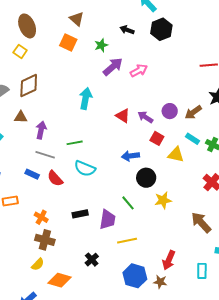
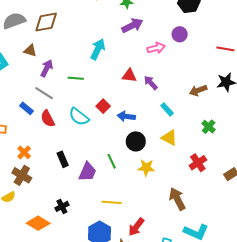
pink arrow: (139, 71) -> (156, 48), moved
purple circle: (170, 111) -> (180, 34), moved
red triangle: (123, 116) -> (129, 76), turned -42
red square: (157, 138) -> (103, 106), moved
cyan rectangle: (192, 139) -> (167, 109), moved
green line: (75, 143) -> (76, 78), moved
yellow triangle: (176, 155) -> (169, 138), moved
black rectangle: (80, 214) -> (63, 159), turned 63
yellow line: (127, 241) -> (112, 202), moved
orange diamond: (60, 280) -> (38, 223), moved

